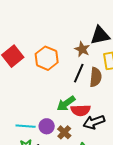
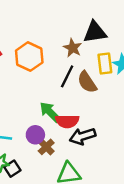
brown semicircle: (96, 77) -> (87, 82), turned 138
green arrow: (66, 103) -> (50, 112), turned 78
purple circle: (47, 126) -> (35, 135), moved

